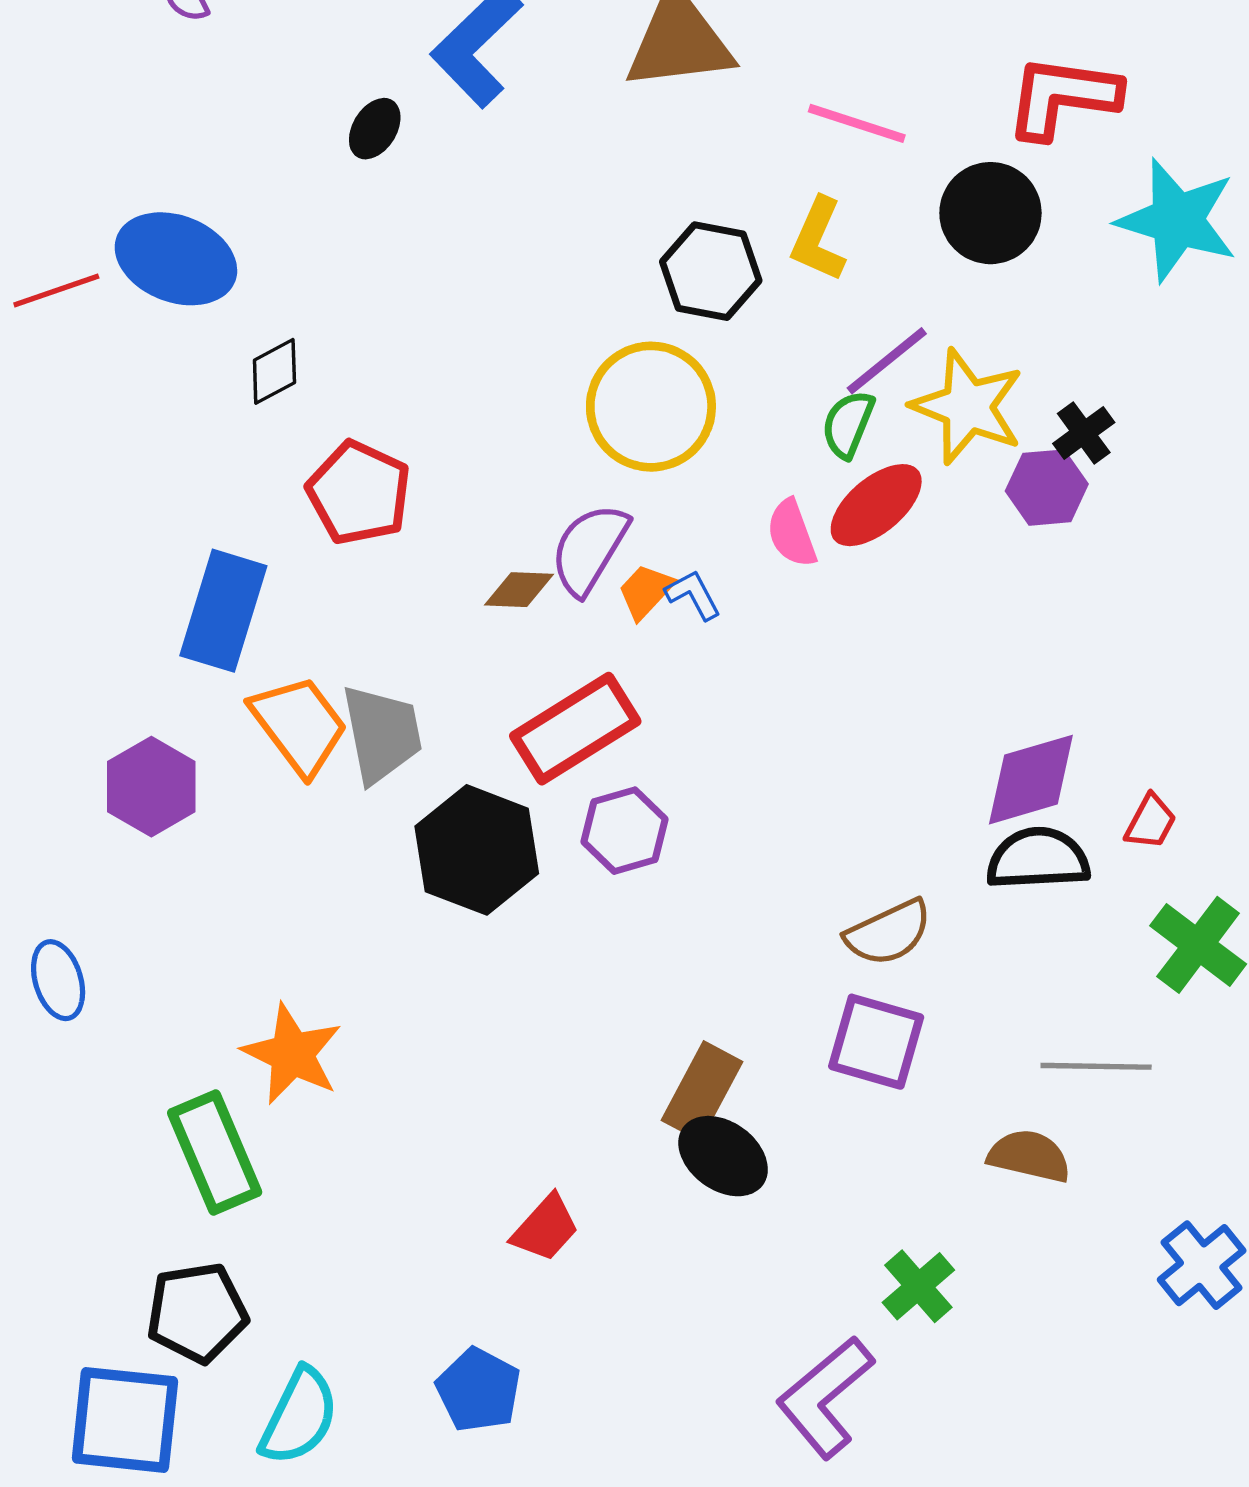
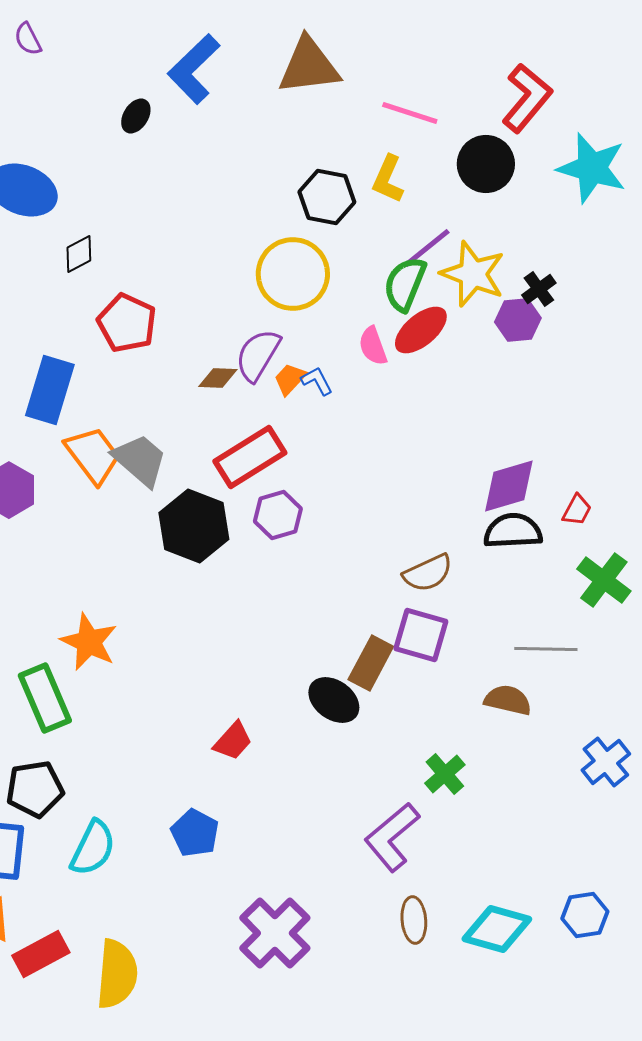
red L-shape: (1063, 97) -> (527, 98), turned 122
green semicircle: (848, 424) -> (405, 284), size x1.4
gray trapezoid: (382, 734) -> (140, 460), turned -38
brown rectangle: (702, 1091) -> (371, 663), moved

